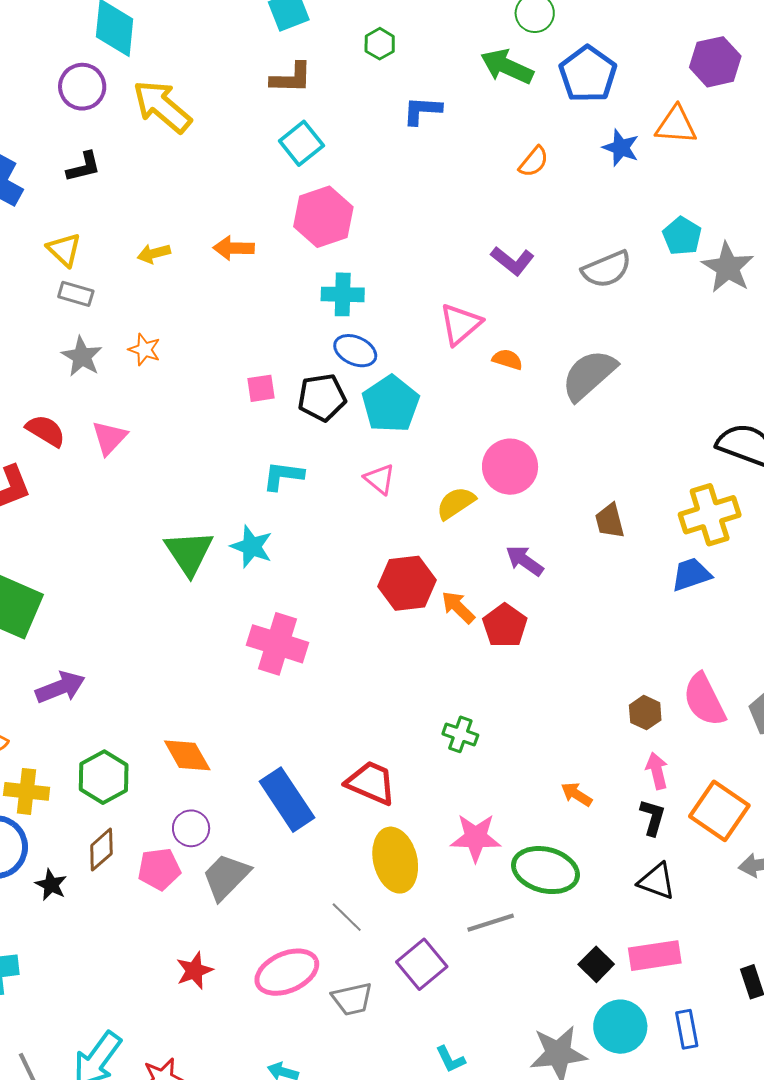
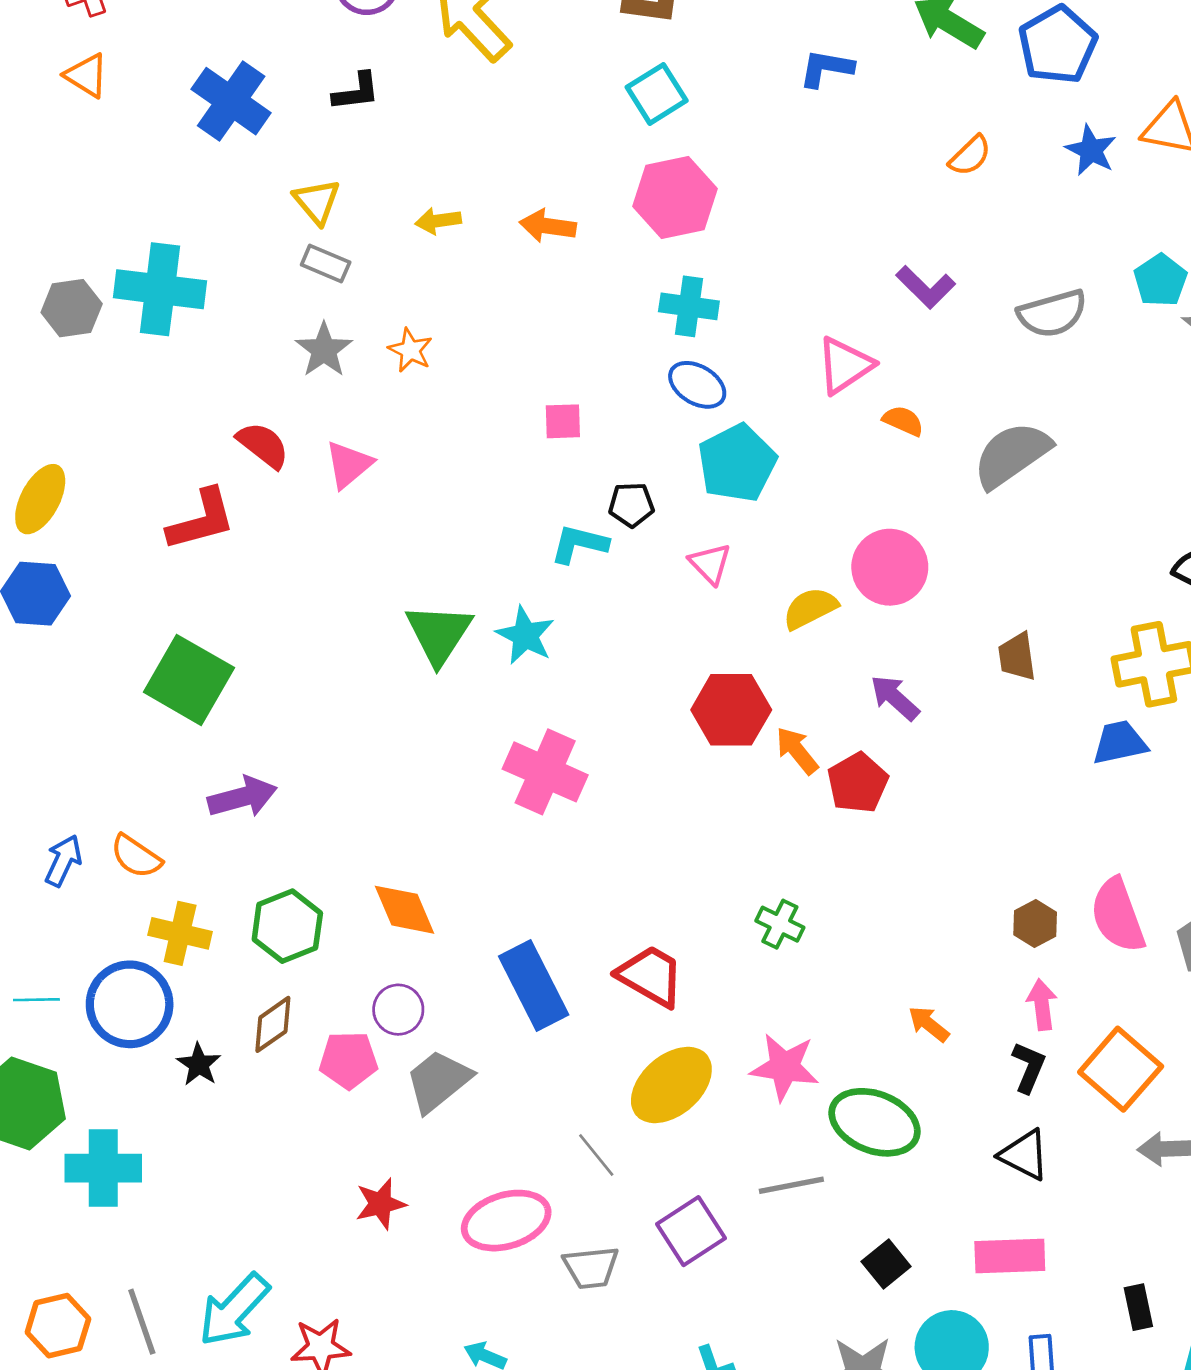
black pentagon: (322, 397) -> (631, 505), moved, size x0.7
yellow ellipse: (395, 860) -> (671, 1085), turned 56
black square: (596, 964) -> (886, 1264), moved

